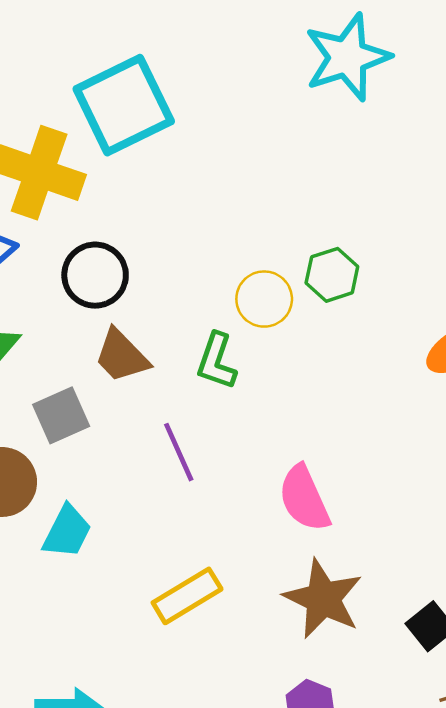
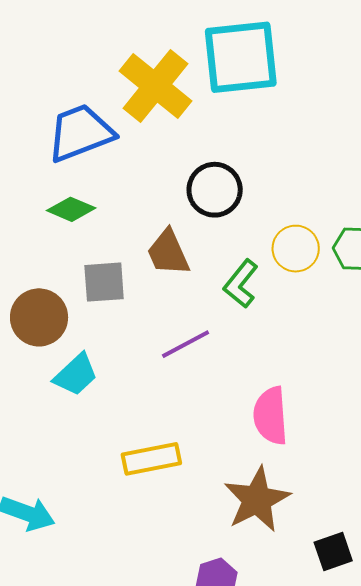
black circle: (95, 275) -> (215, 190), moved
purple line: (179, 452) -> (186, 344), turned 66

